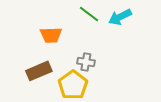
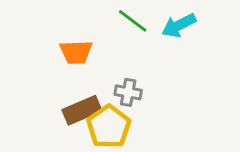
brown rectangle: (39, 71) -> (82, 110), moved

